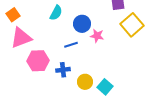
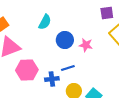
blue circle: (82, 24) -> (65, 40), moved
blue line: (71, 45) -> (68, 68), moved

